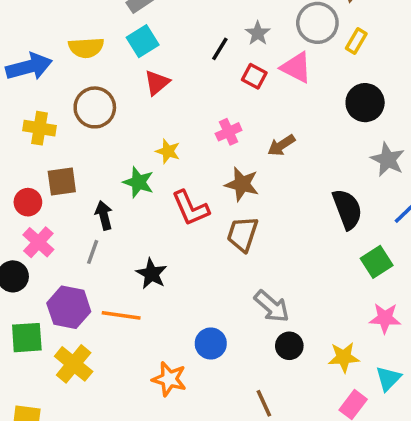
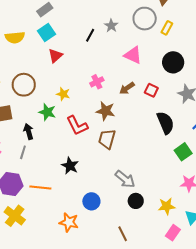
pink triangle: (296, 67) -> (133, 55), moved
red square: (254, 76) -> (151, 90), moved
brown circle: (95, 107) -> (24, 85), moved
black star: (151, 274) -> (70, 166), moved

